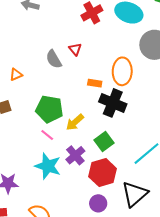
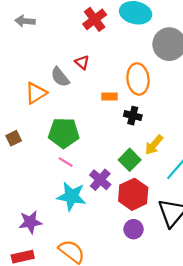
orange triangle: (16, 75) -> (36, 93), moved, size x1.5
black cross: (113, 103) -> (133, 116), size x0.6
yellow arrow: (75, 122) -> (154, 145), moved

